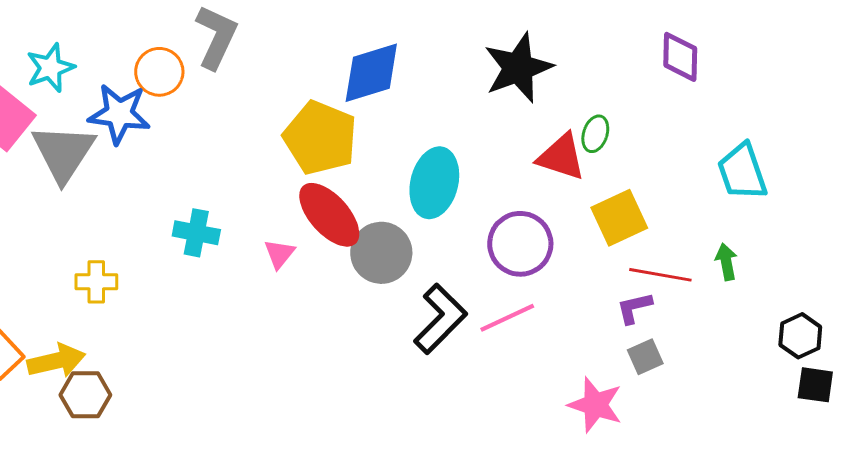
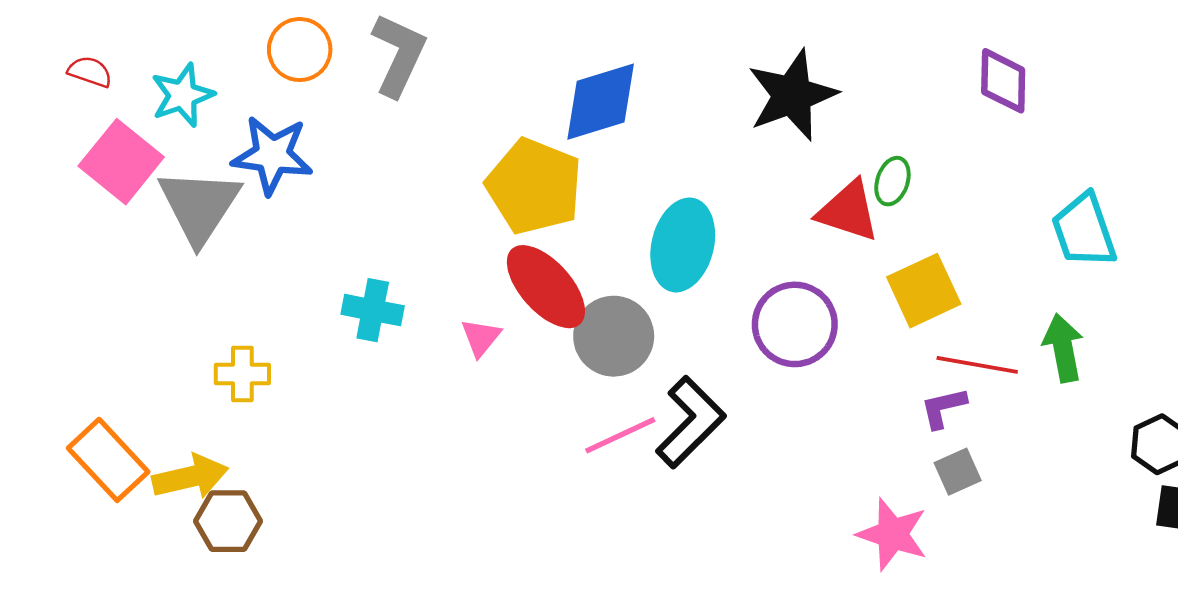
orange circle: (159, 72) -> (300, 50), moved
green arrow: (726, 262) -> (1063, 348), size x1.4
pink line: (507, 318) -> (620, 435), moved

